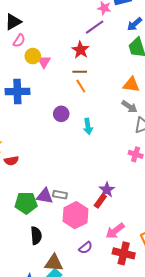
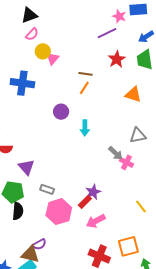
red star: (80, 50) -> (117, 59), moved
orange line: (81, 86) -> (84, 88), turned 56
gray arrow: (129, 107) -> (116, 153), moved
purple triangle: (45, 196) -> (26, 167), moved, turned 30
pink arrow: (115, 231) -> (96, 221), moved
black semicircle: (36, 236) -> (18, 211), moved
purple semicircle: (86, 248) -> (39, 244), moved

